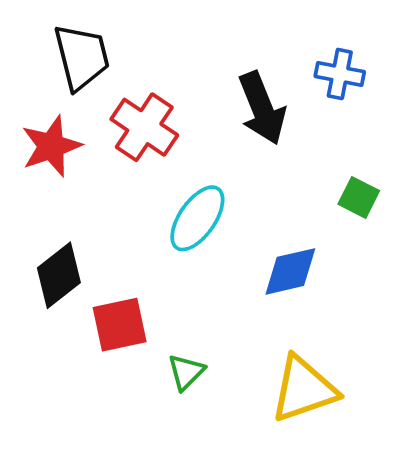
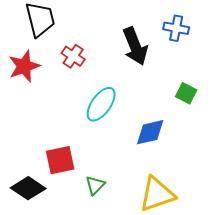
red cross: (144, 127) -> (73, 56), size x0.7
black diamond: (59, 275) -> (28, 188), moved, turned 72

